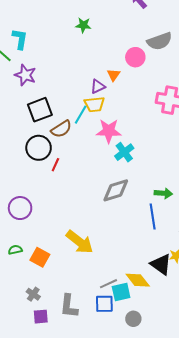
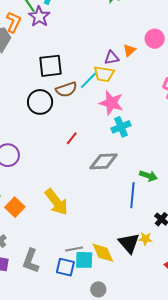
purple star: (25, 75) -> (39, 17), moved
red line: (55, 165) -> (72, 138), moved
gray circle: (133, 319) -> (98, 289), moved

